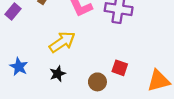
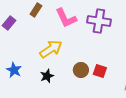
brown circle: (97, 82) -> (81, 70), moved

